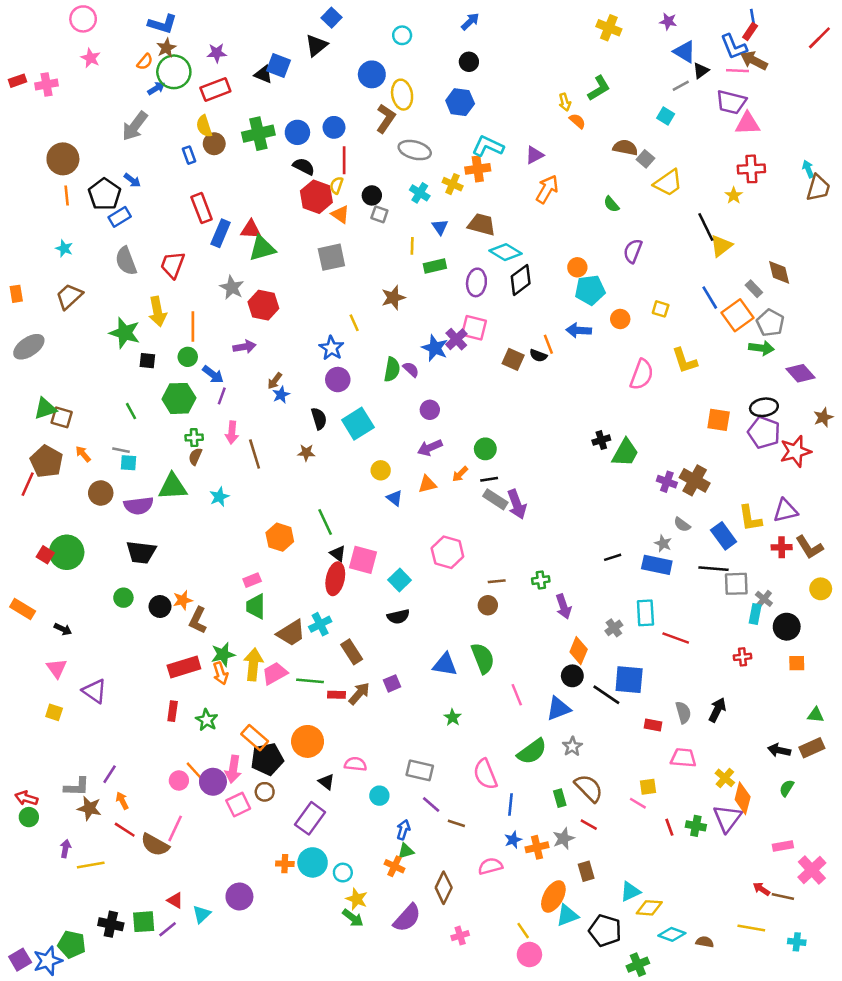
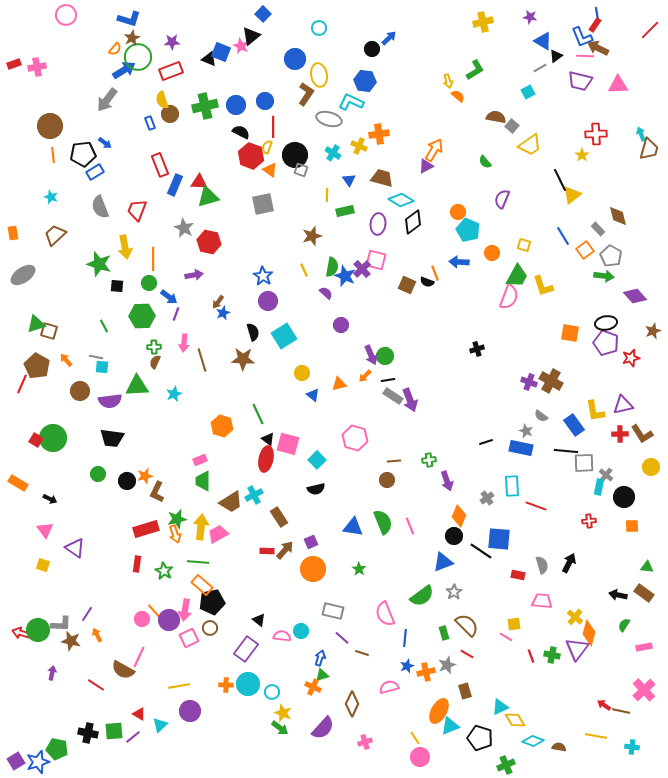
blue arrow: (470, 21) -> (389, 38), moved
yellow cross: (609, 28) -> (483, 22), turned -36
pink star: (91, 58) -> (241, 46), moved
blue arrow: (156, 88) -> (124, 70), size x1.6
cyan square: (666, 116) -> (528, 92), turned 32
pink triangle: (748, 124) -> (618, 85), moved
cyan L-shape: (488, 146) -> (351, 102), moved
purple triangle: (534, 155) -> (426, 166), moved
black pentagon: (105, 194) -> (83, 154), turned 30
black circle: (372, 195) -> (295, 155), size x1.6
cyan pentagon: (590, 290) -> (468, 230), turned 30
orange square: (737, 315) -> (585, 250), size x0.7
yellow line: (354, 323) -> (304, 270), moved
green semicircle: (392, 369) -> (332, 267), moved
purple arrow: (430, 448) -> (371, 355), moved, turned -90
red star: (795, 451) -> (631, 358), size x0.7
brown star: (306, 453) -> (243, 359), size x1.6
green trapezoid: (625, 453) -> (517, 276), moved
green line: (310, 681) -> (198, 562), moved
pink line: (517, 695) -> (410, 526), moved
orange circle: (308, 741) -> (313, 569), moved
brown rectangle: (812, 748) -> (644, 593), turned 60
pink semicircle: (355, 764) -> (282, 636), moved
green circle: (29, 817) -> (38, 630), moved, size x1.5
red line: (125, 830) -> (96, 685), moved
pink rectangle: (783, 846) -> (644, 647), moved
yellow line: (91, 865) -> (179, 686), moved
yellow diamond: (649, 908) -> (515, 720), turned 55

